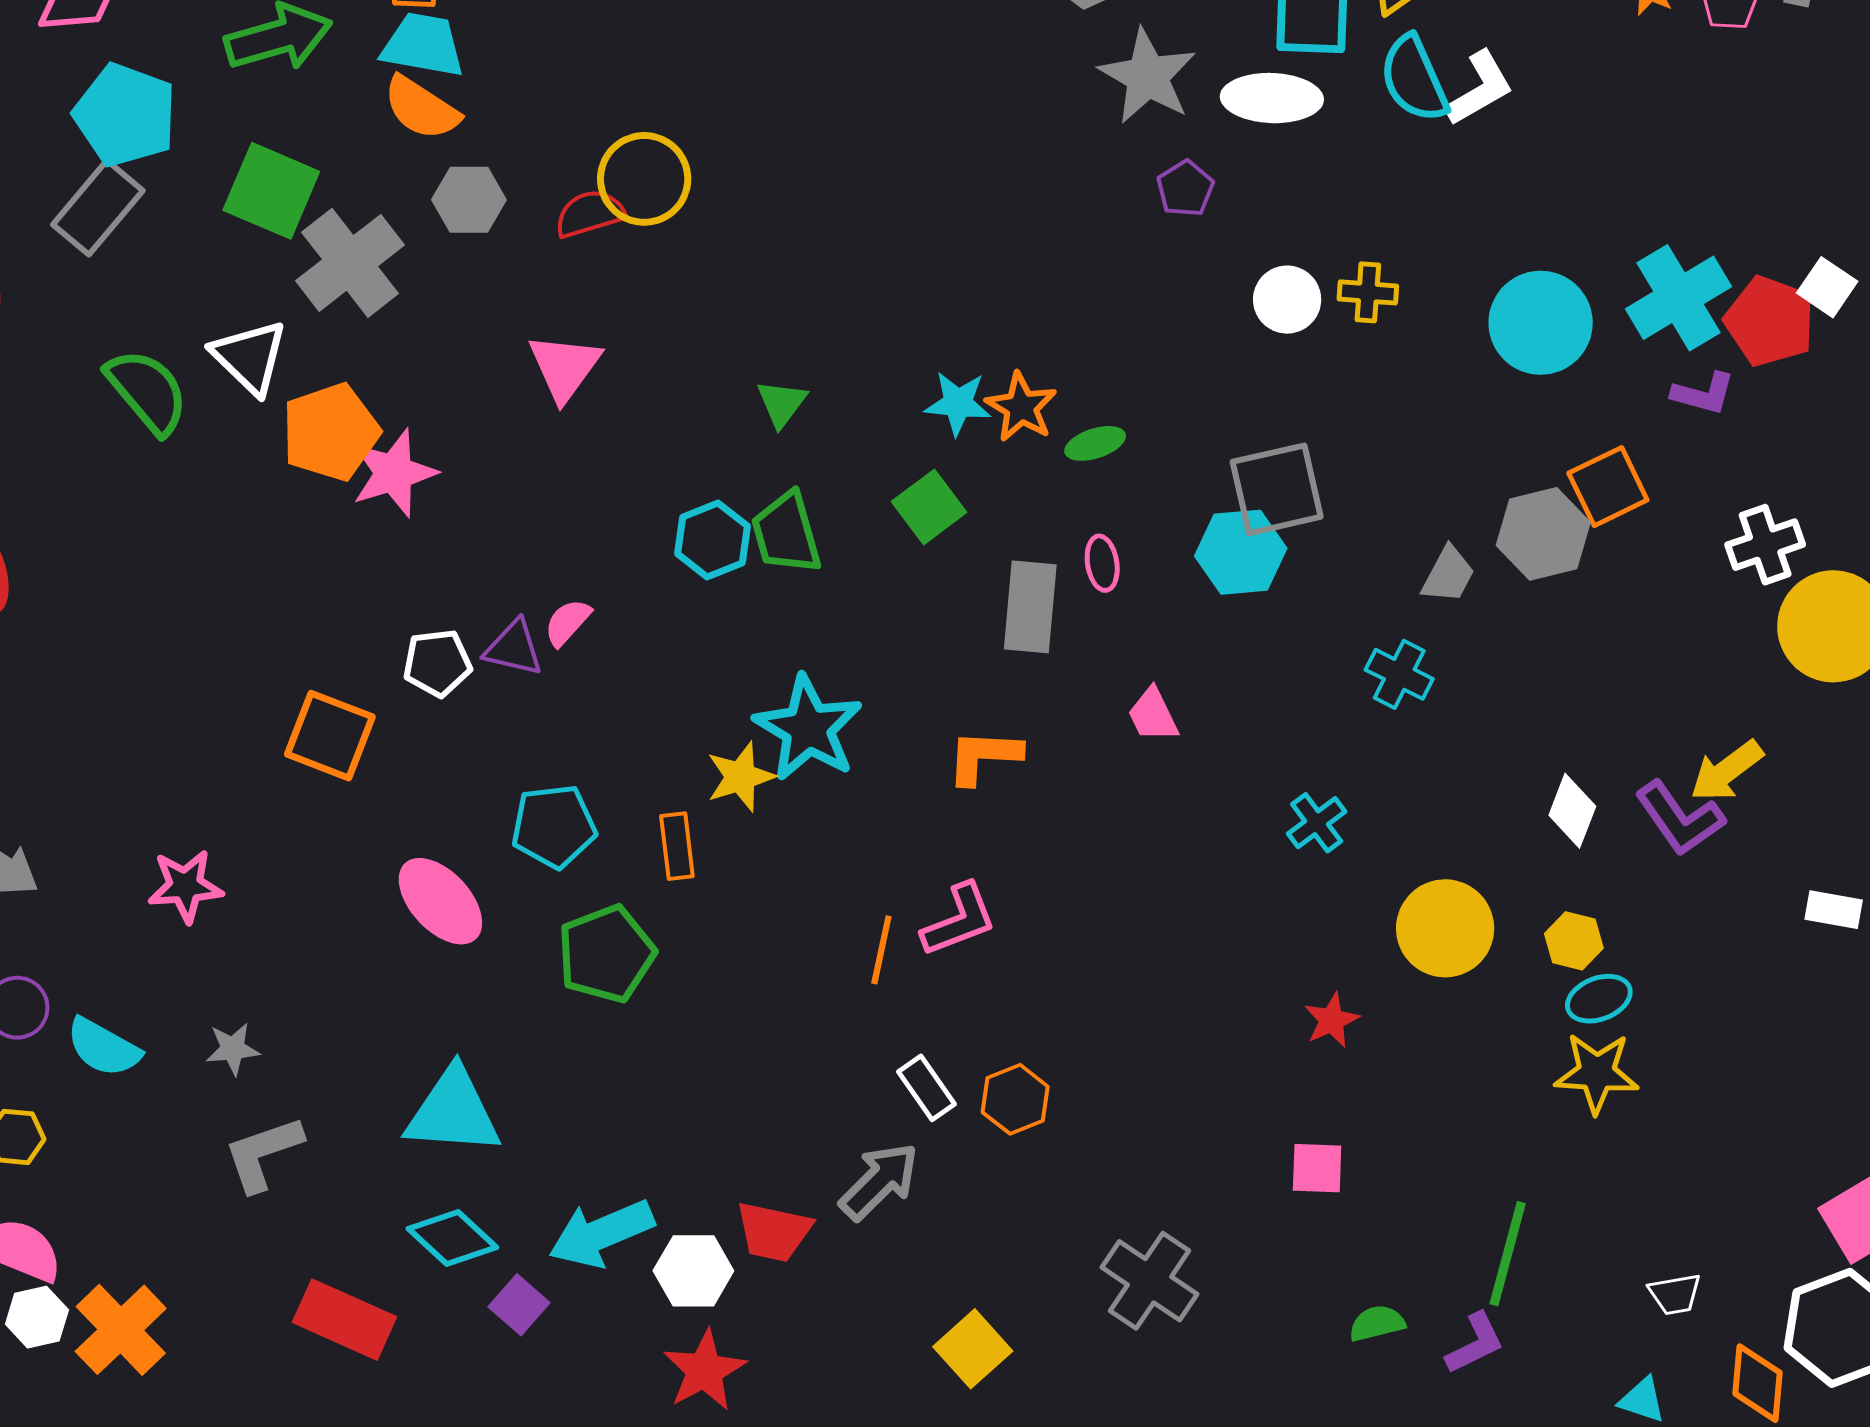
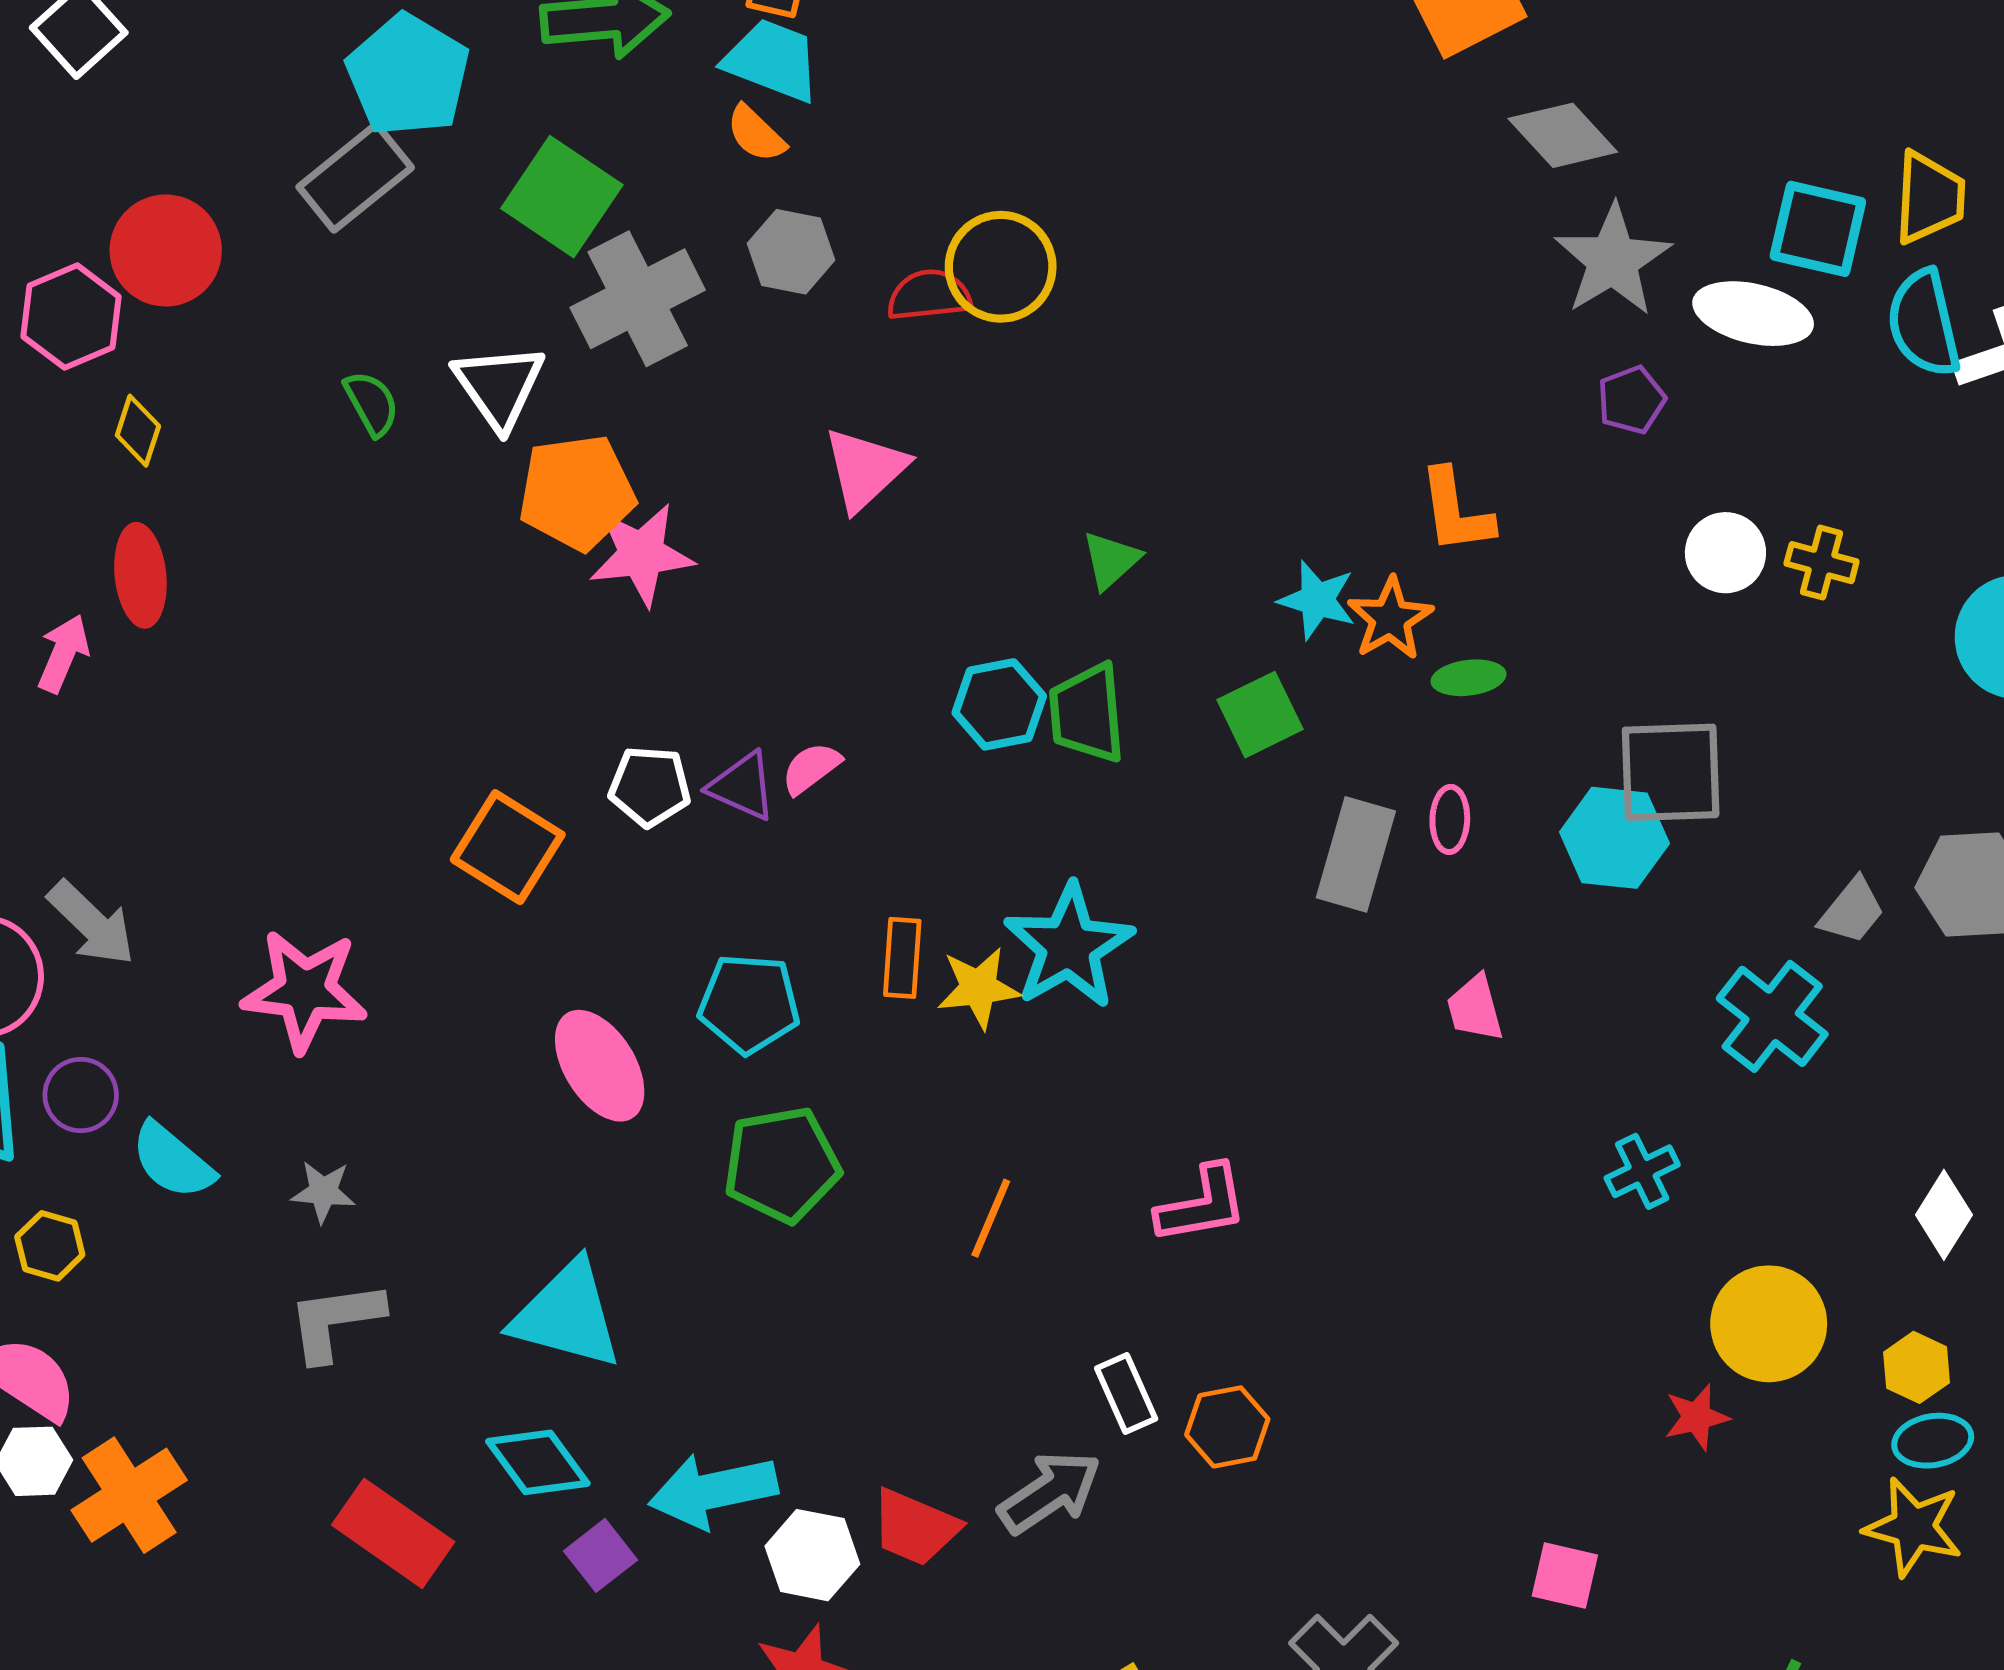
orange semicircle: (421, 108) -> (756, 134), size x0.7
green semicircle: (147, 391) -> (372, 403), size x0.6
cyan cross: (1399, 674) -> (1772, 1016), size x1.4
orange L-shape: (984, 756) -> (1456, 511), moved, turned -112
orange rectangle: (677, 846) -> (902, 958), moved
pink star: (185, 886) -> (305, 991), size x1.4
orange line: (881, 950) -> (991, 1218), moved
red star: (1332, 1020) -> (1697, 1417), moved

